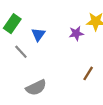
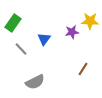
blue triangle: (38, 34) -> (44, 39), moved

